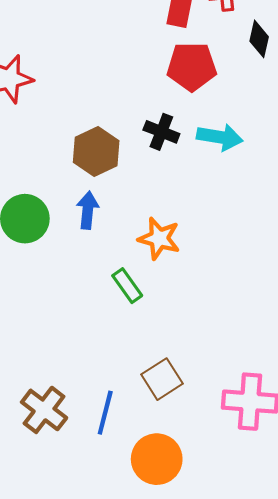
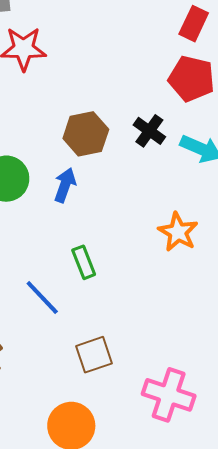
orange star: (159, 238) -> (178, 232), moved
blue line: (105, 413) -> (42, 298), moved, turned -72

